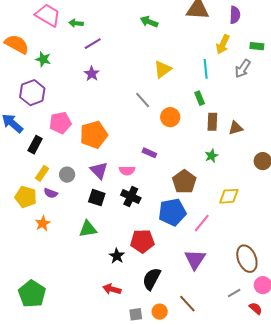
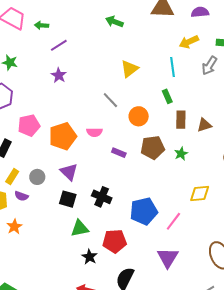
purple semicircle: (235, 15) -> (200, 12), turned -96
yellow arrow: (223, 44) -> (189, 42), turned 42
pink semicircle: (127, 171) -> (94, 132), moved
brown pentagon: (184, 182) -> (153, 147), moved, turned 30
green triangle: (88, 229) -> (80, 228), moved

